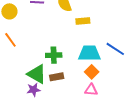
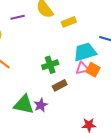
green triangle: (37, 74) -> (24, 105), moved
pink triangle: (91, 90) -> (82, 68), moved

